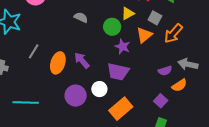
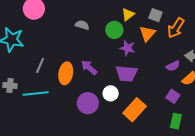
cyan line: (26, 103) -> (36, 93), moved

